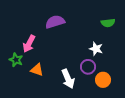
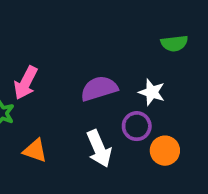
purple semicircle: (55, 22) -> (99, 88), moved
orange triangle: (37, 70) -> (35, 151), moved

